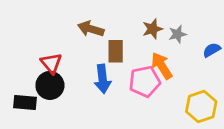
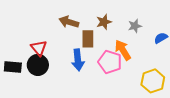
brown star: (153, 29) -> (104, 22), moved
pink pentagon: (145, 82) -> (110, 62), turned 30
black rectangle: (25, 103) -> (13, 67), moved

